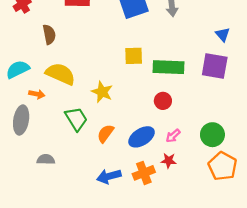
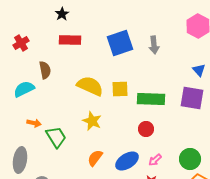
cyan semicircle: (18, 69) -> (24, 89), moved
yellow semicircle: (60, 74) -> (90, 86), moved
green trapezoid: (76, 119) -> (56, 137), moved
gray ellipse: (21, 120) -> (20, 160), moved

